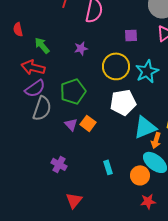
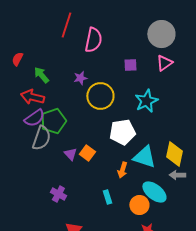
red semicircle: (18, 29) -> (17, 59), turned 40
yellow circle: (116, 66) -> (100, 96), moved
green pentagon: (73, 91) -> (53, 121), moved
cyan triangle: (145, 127) -> (144, 157), turned 40
orange arrow: (156, 140) -> (122, 170), moved

